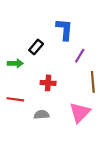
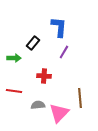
purple line: (80, 56) -> (64, 52), moved
brown line: (93, 82) -> (80, 98), moved
pink triangle: (80, 112) -> (59, 113), moved

